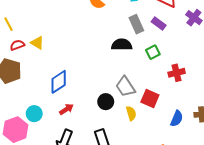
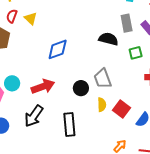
red semicircle: (17, 45) -> (12, 16), turned -64
blue diamond: (59, 82) -> (58, 49), moved
red square: (150, 99) -> (122, 109), moved
red arrow: (66, 109) -> (43, 86), size x1.6

